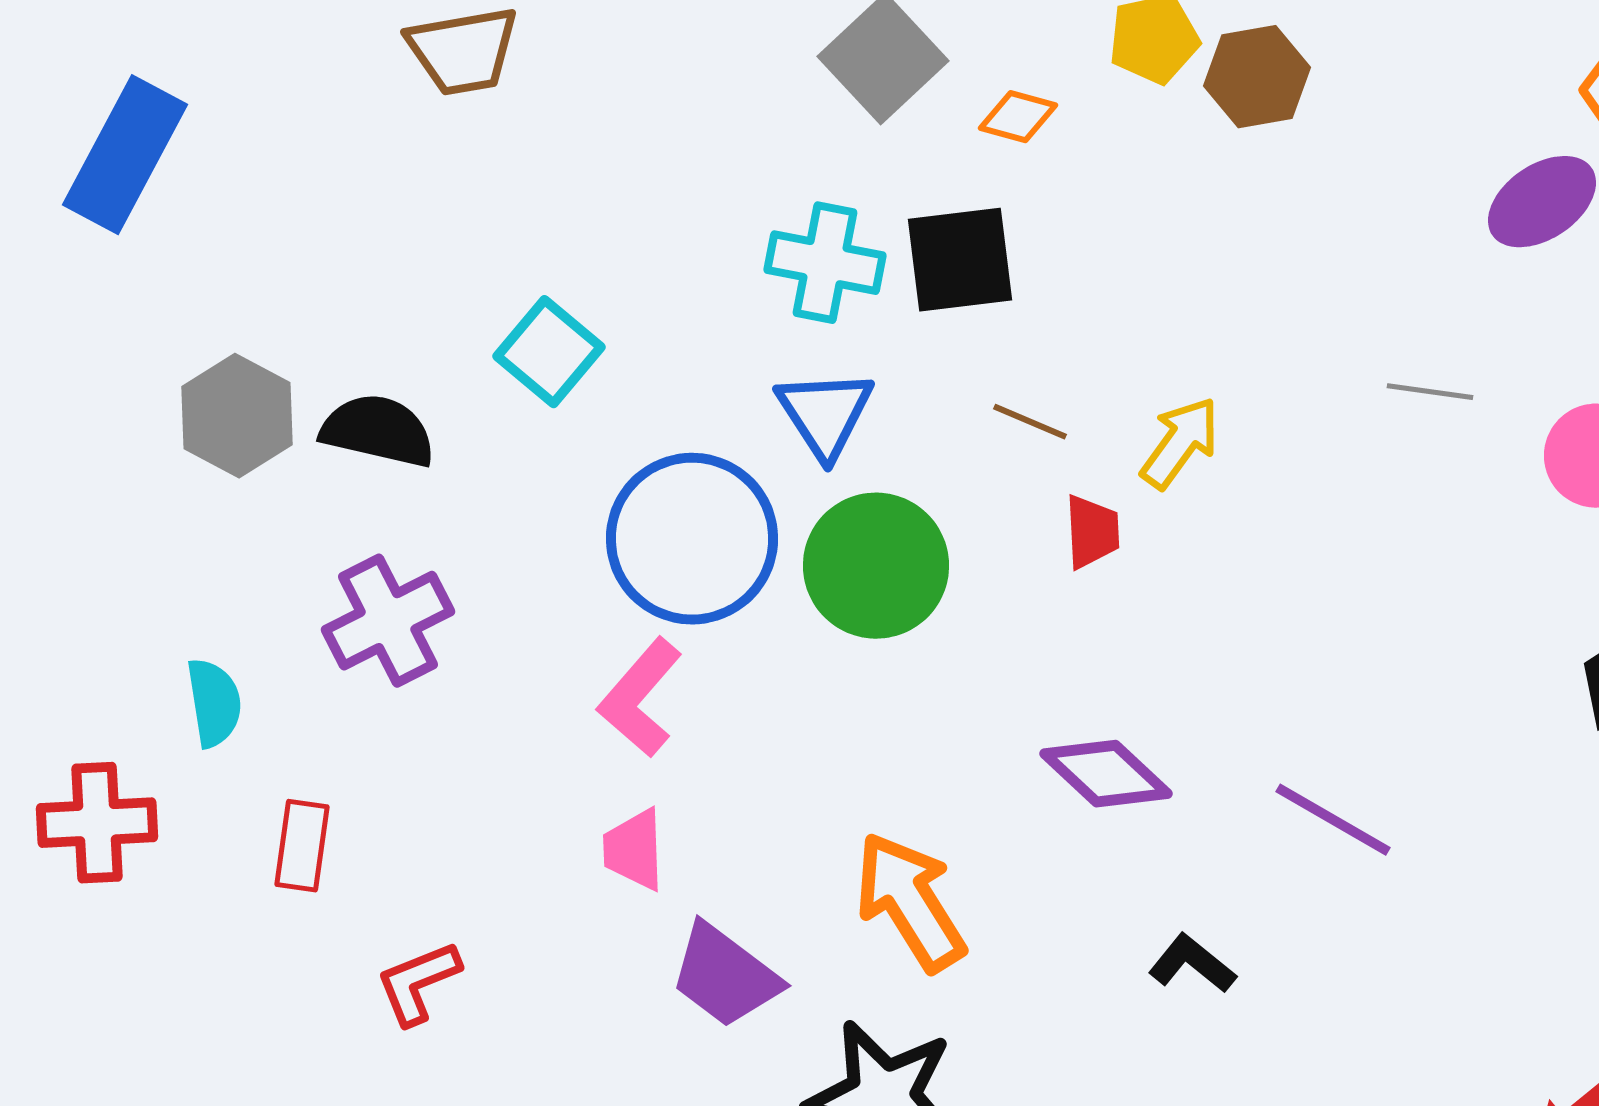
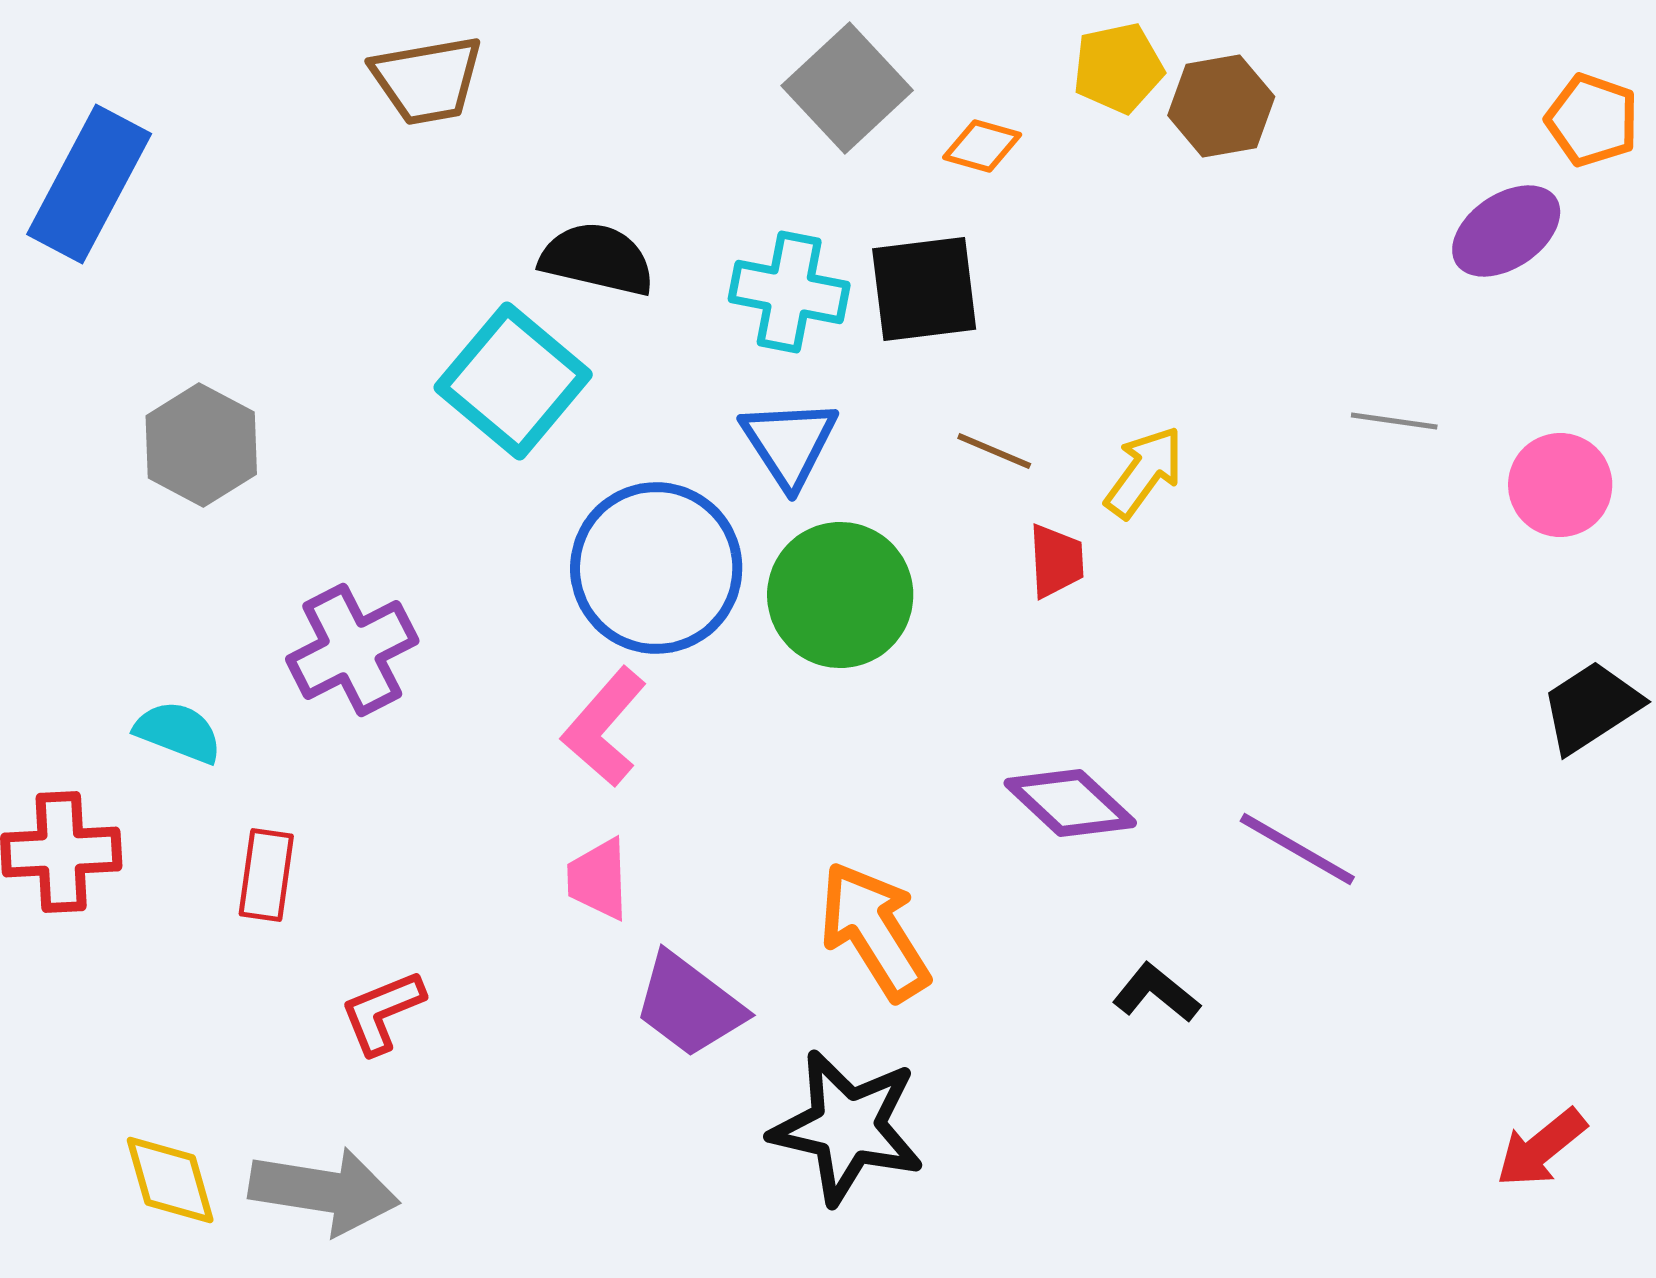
cyan square: (549, 352) -> (513, 381), size x1.4
black semicircle: (378, 431) -> (597, 259), moved
cyan semicircle: (214, 703) -> (178, 732), turned -60

